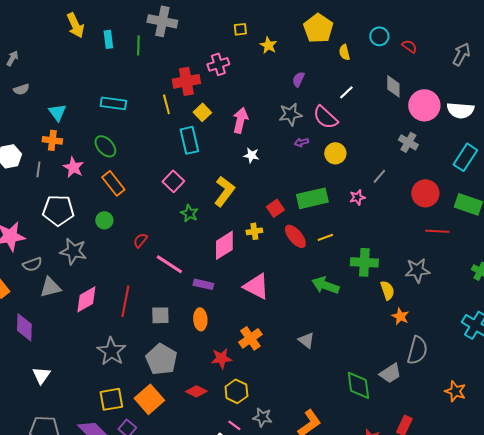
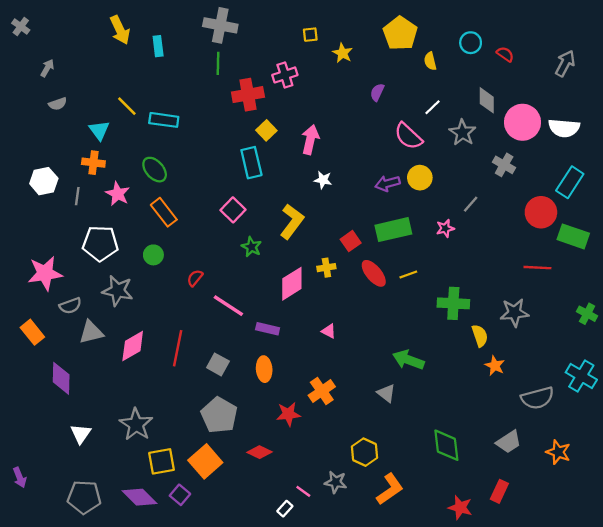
green line: (138, 45) -> (218, 63), moved
yellow line: (166, 104) -> (127, 106), moved, turned -30
gray star: (290, 114) -> (463, 133), moved, turned -30
purple arrow: (301, 142) -> (388, 183), moved, size x1.5
red circle: (425, 193) -> (541, 212), moved
green arrow: (325, 285) -> (408, 360), moved
pink triangle: (256, 286) -> (329, 331), size x0.5
gray square: (160, 315) -> (218, 364), turned 30
gray semicircle: (417, 350) -> (537, 398), moved, turned 60
gray star: (111, 351) -> (136, 424), moved
gray trapezoid: (390, 373) -> (509, 442), moved
yellow hexagon: (236, 391) -> (364, 452), moved

